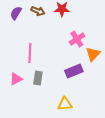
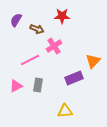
brown arrow: (38, 11) -> (37, 29), moved
pink cross: (77, 39) -> (54, 46), moved
pink line: (30, 53) -> (30, 60), turned 60

